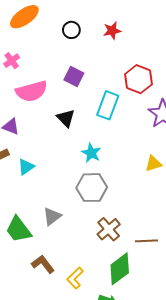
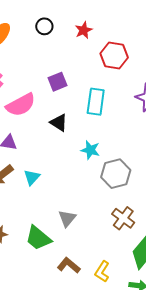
black circle: (71, 30) -> (44, 26), moved
purple square: (74, 77) -> (57, 82), turned -36
red hexagon: (138, 79) -> (114, 56), moved
gray hexagon: (92, 188) -> (116, 174), moved

